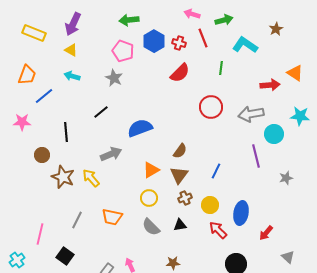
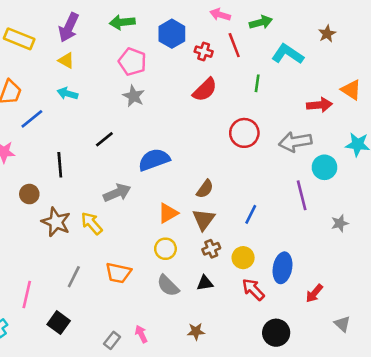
green arrow: (129, 20) -> (122, 22), moved
blue hexagon: (154, 41) -> (172, 34), moved
gray star: (114, 78) -> (134, 96), moved

